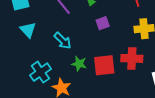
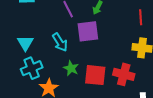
purple square: (103, 23) -> (88, 31), moved, size x1.6
cyan triangle: (28, 30) -> (25, 43), moved

